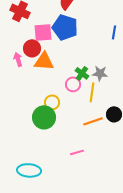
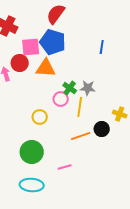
orange triangle: (44, 61) -> (46, 68), moved
green circle: (44, 117) -> (32, 152), moved
cyan ellipse: (29, 170) -> (32, 185), moved

